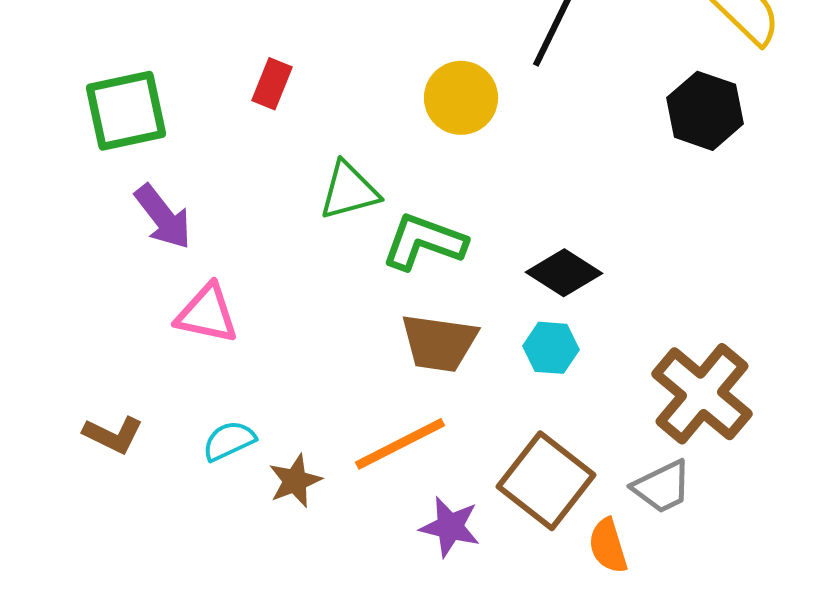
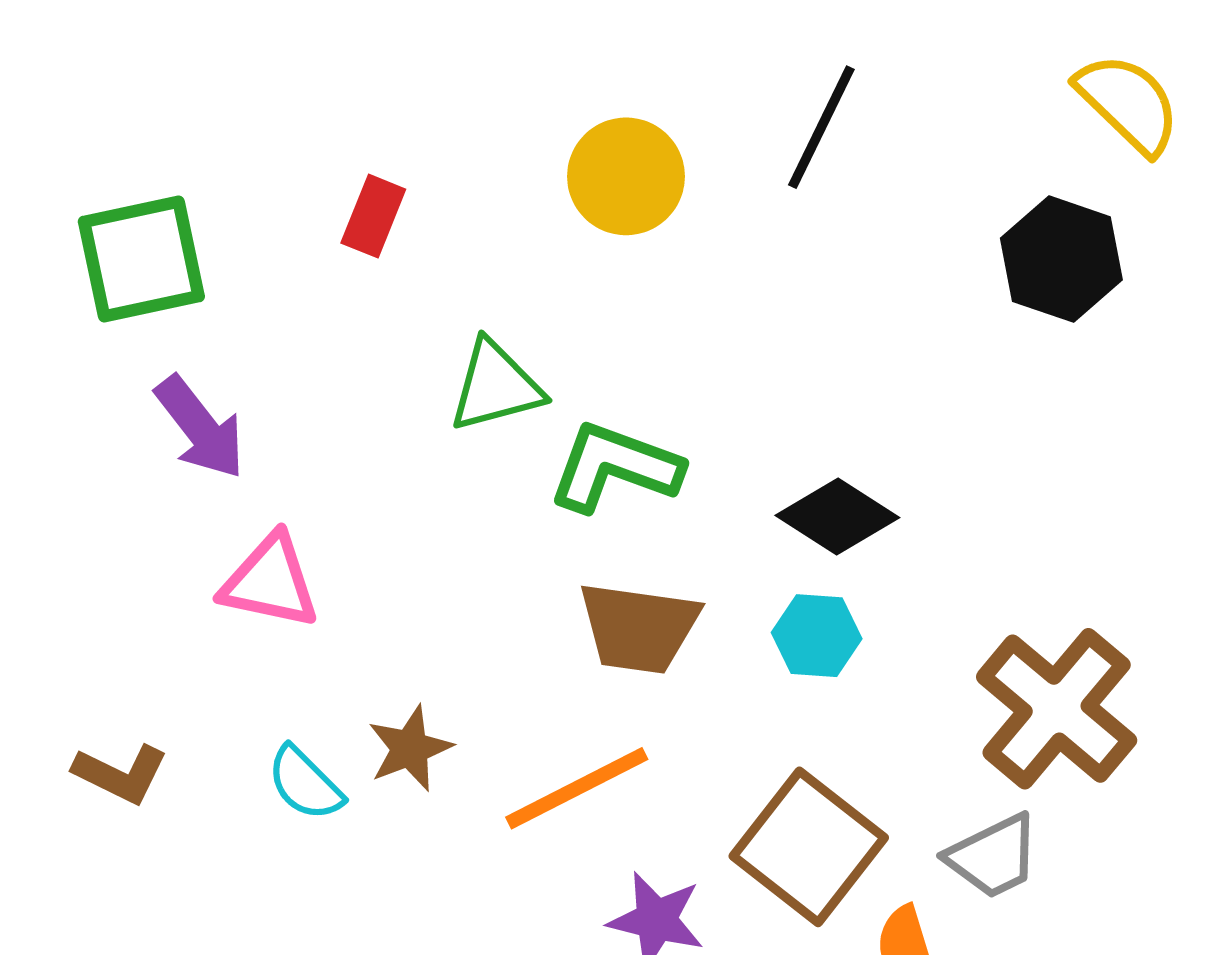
yellow circle: (461, 98) -> (626, 176), moved
cyan semicircle: (229, 441) -> (305, 783), turned -110
brown star: (295, 481) -> (410, 748), moved

